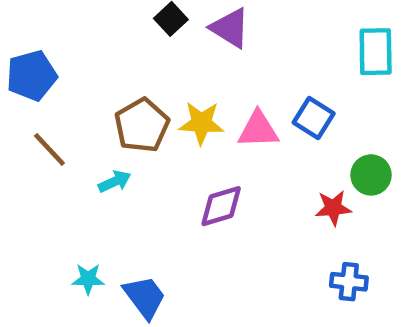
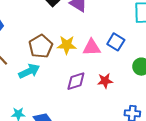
cyan arrow: (115, 182) -> (29, 71), size x1.5
red star: (333, 208) -> (105, 81), moved

